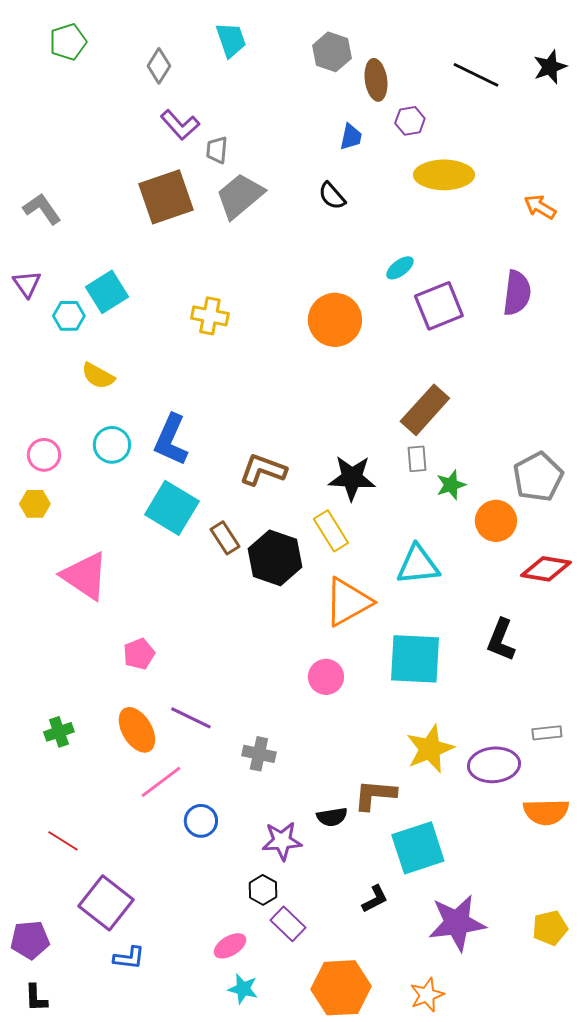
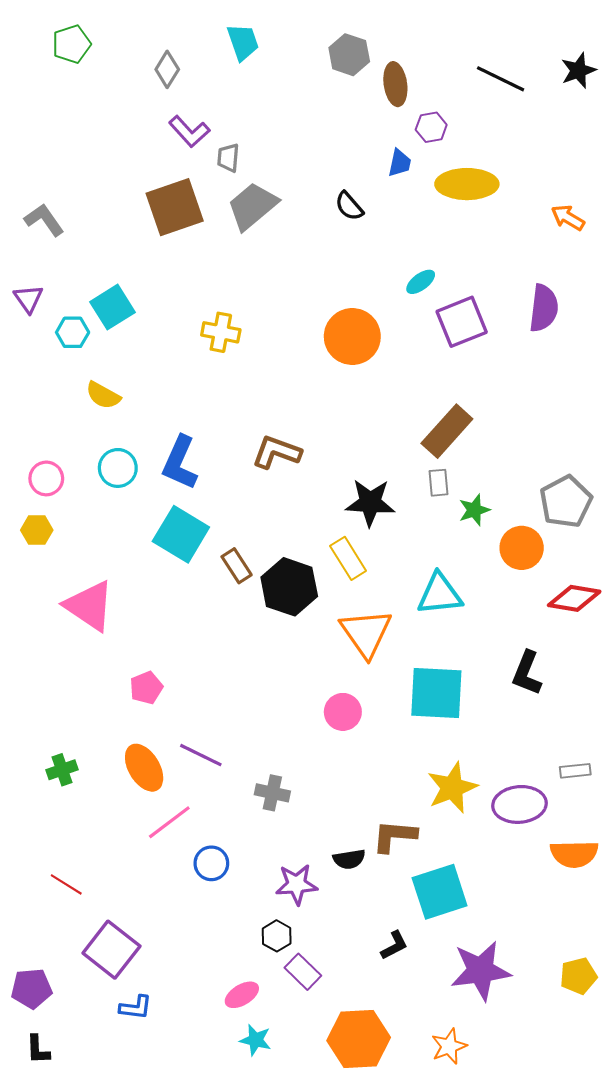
blue trapezoid: (351, 137) -> (400, 163), moved
brown L-shape: (263, 470) -> (277, 452), moved
orange triangle: (348, 602) -> (366, 633), turned -36

